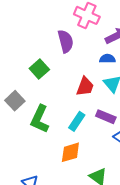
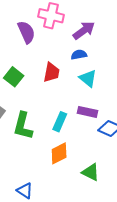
purple semicircle: (66, 41) -> (26, 32), moved
red trapezoid: (85, 86) -> (51, 72), moved

